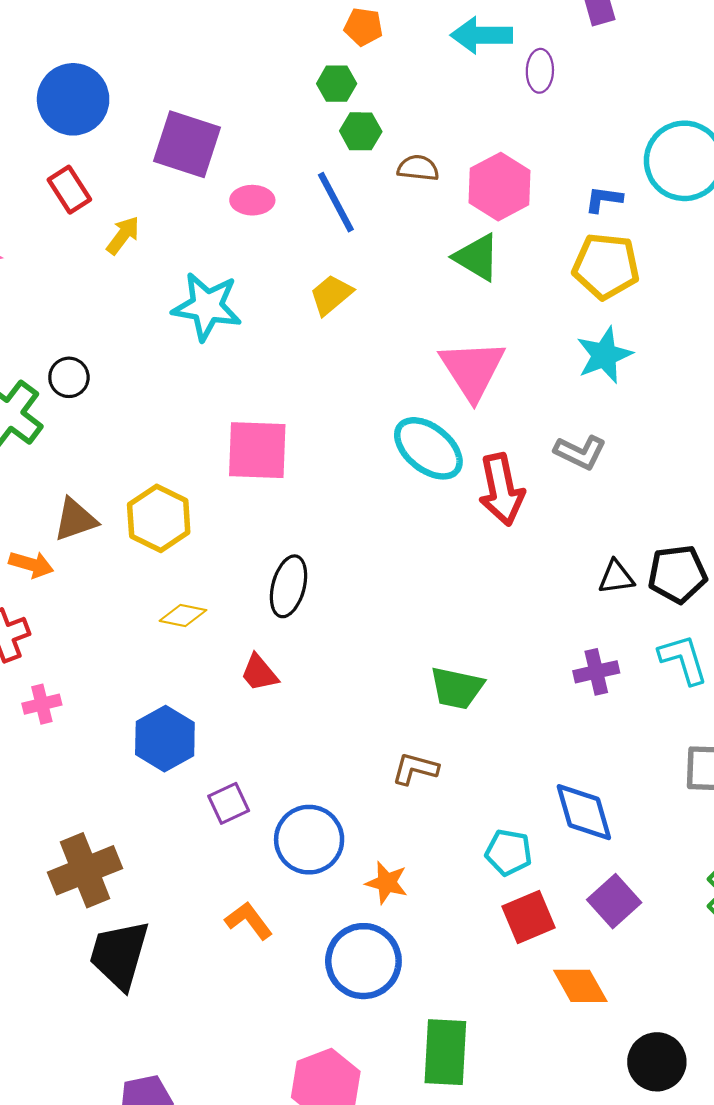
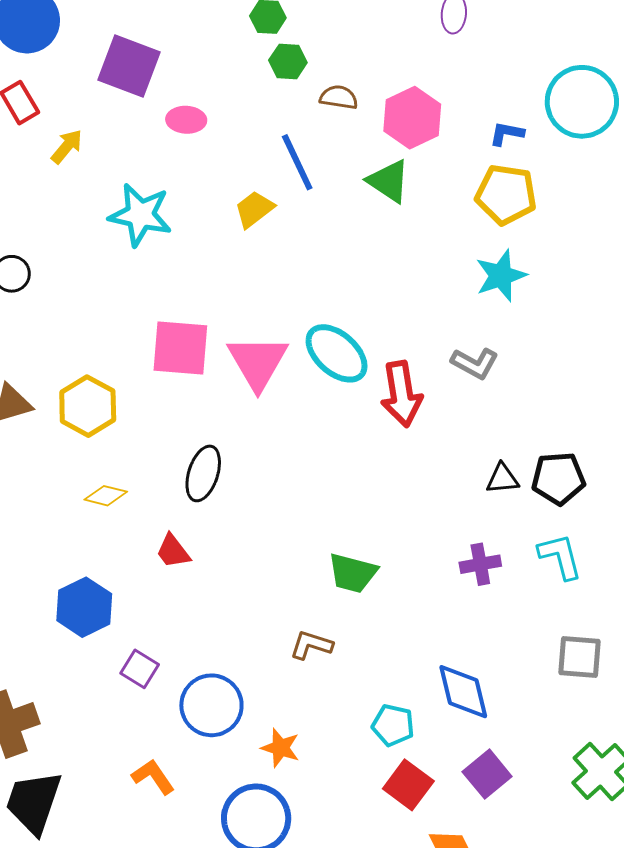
blue line: (336, 202) -> (297, 162), moved
pink triangle: (472, 370) -> (258, 362), moved
purple square: (229, 803) -> (140, 669), turned -36
red square: (528, 917) -> (408, 785), turned -33

